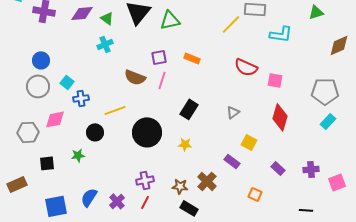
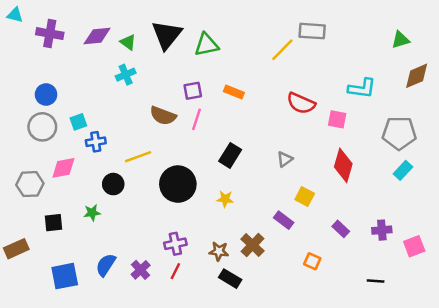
green triangle: (316, 12) -> (400, 40), moved
cyan L-shape: (281, 34) -> (362, 88), moved
cyan square: (67, 82) -> (78, 122), turned 32

